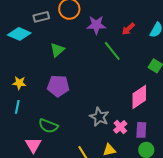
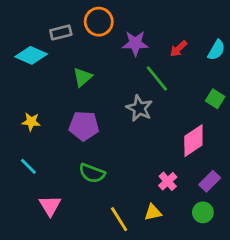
cyan line: (17, 107) -> (28, 166), moved, turned -56
gray star: (99, 117) -> (139, 108), moved
green semicircle: (48, 126) -> (92, 173), moved
purple rectangle: (141, 130) -> (210, 181), moved, turned 42

